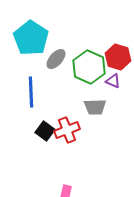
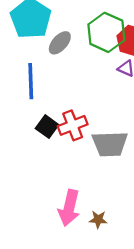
green hexagon: (89, 67) -> (106, 32), moved
gray trapezoid: (95, 107) -> (110, 144), moved, size x1.4

